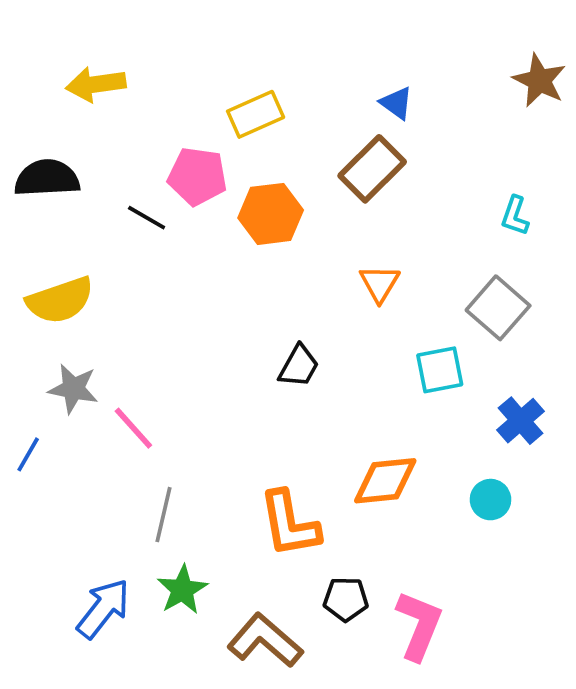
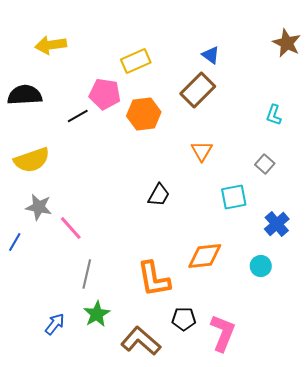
black line: (147, 218) -> (78, 116), turned -60
gray square: (498, 308) -> (265, 164), size x0.6
blue arrow: (103, 609) -> (55, 324), size x0.7

